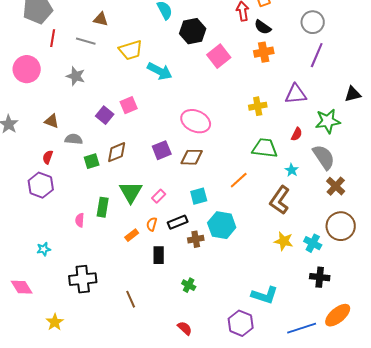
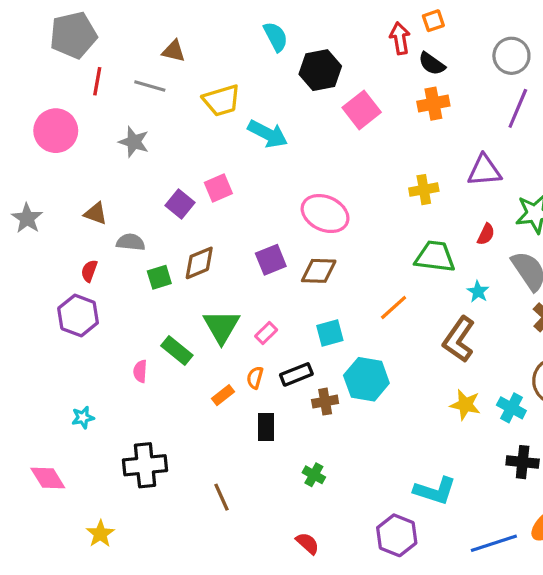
green rectangle: (103, 207) -> (177, 351), turned -60

